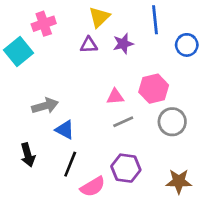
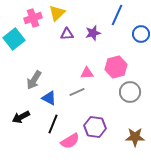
yellow triangle: (99, 17) -> (57, 13), moved
blue line: (155, 20) -> (117, 15), turned 30
gray arrow: (45, 106) -> (34, 80), turned 138
gray line: (123, 122) -> (77, 92), moved
black arrow: (28, 155) -> (21, 117), turned 78

